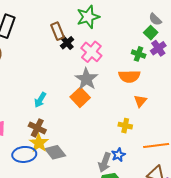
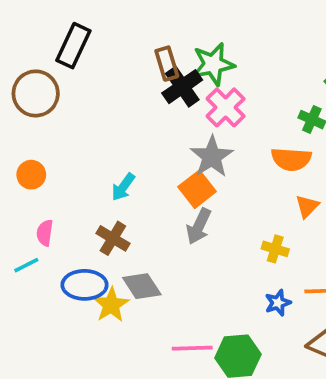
green star: (88, 17) -> (213, 64), moved
black cross: (67, 43) -> (182, 87), size x1.5
yellow star: (39, 143) -> (111, 305), moved
blue star: (118, 155) -> (278, 303), moved
gray arrow: (105, 162) -> (199, 226), moved

